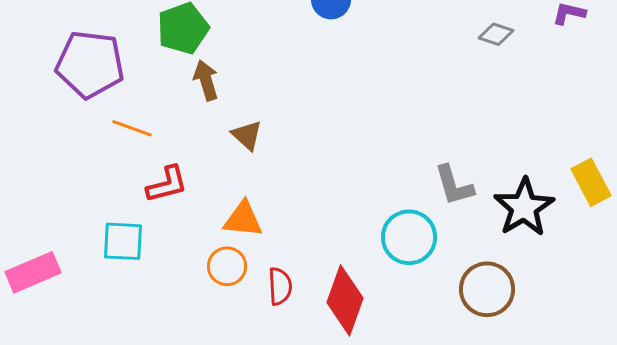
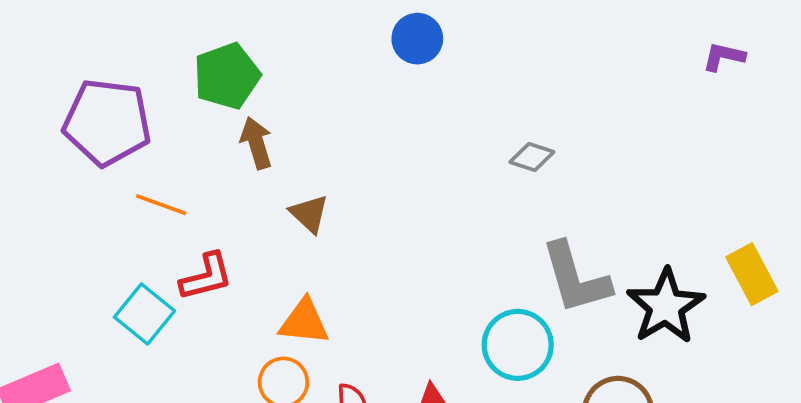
gray diamond: (496, 34) -> (532, 157), moved
gray L-shape: (454, 185) -> (576, 278), size x1.4
cyan square: (123, 241) -> (144, 314), moved, turned 36

